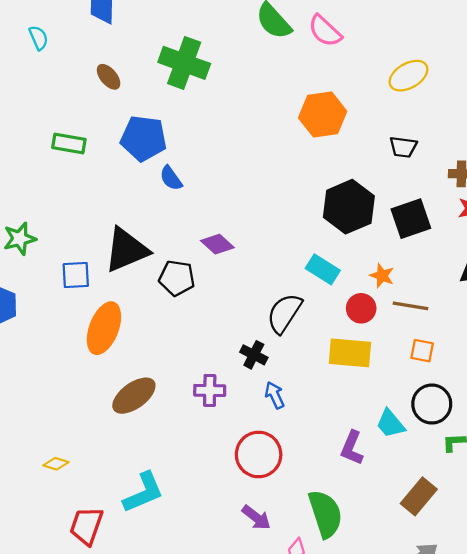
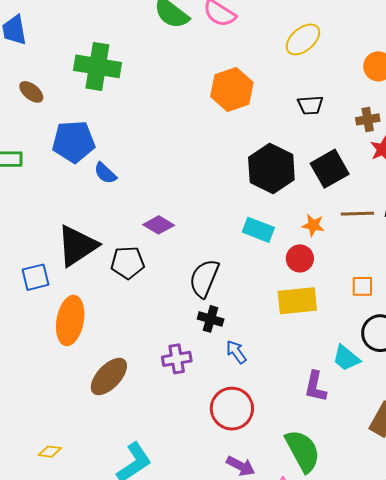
brown line: (410, 306) -> (357, 214), moved
black semicircle: (284, 313) -> (204, 278), moved

